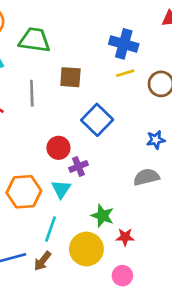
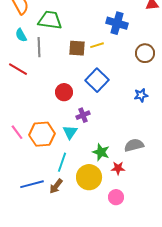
yellow line: (125, 73) -> (97, 45), moved
gray line: (32, 93) -> (39, 47), moved
red circle: (58, 148) -> (64, 92), moved
gray semicircle: (146, 177) -> (134, 145), moved

